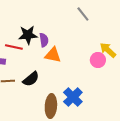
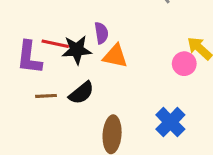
black star: (28, 35) -> (77, 50), moved
blue cross: (73, 97) -> (170, 122), moved

